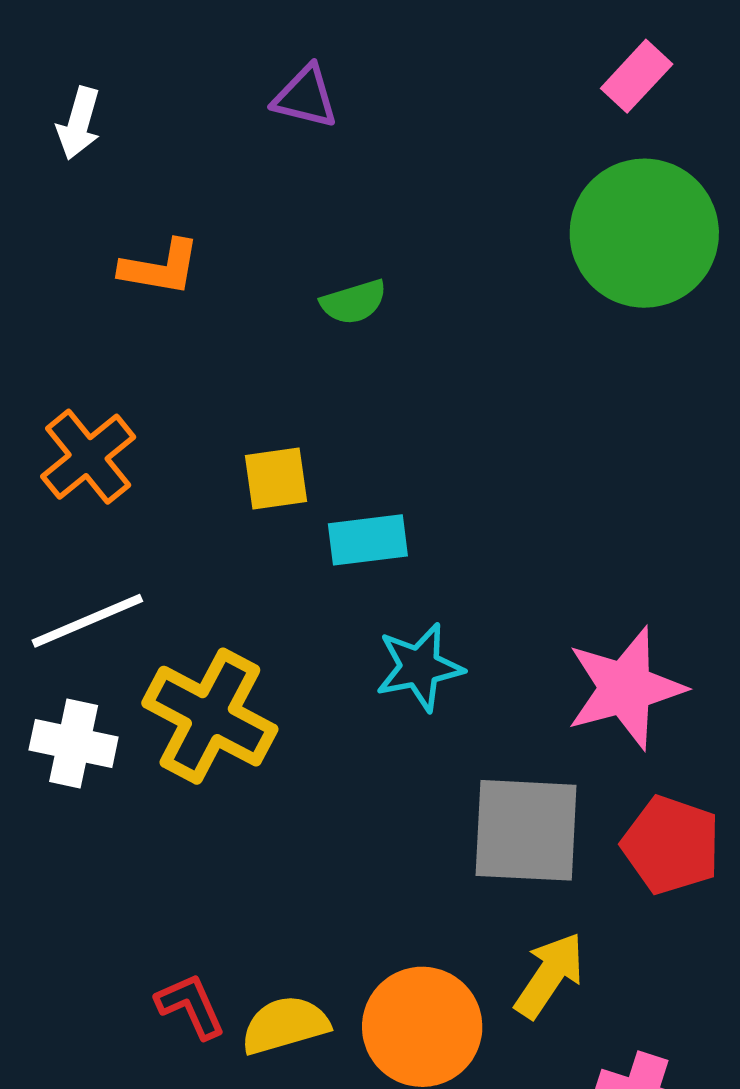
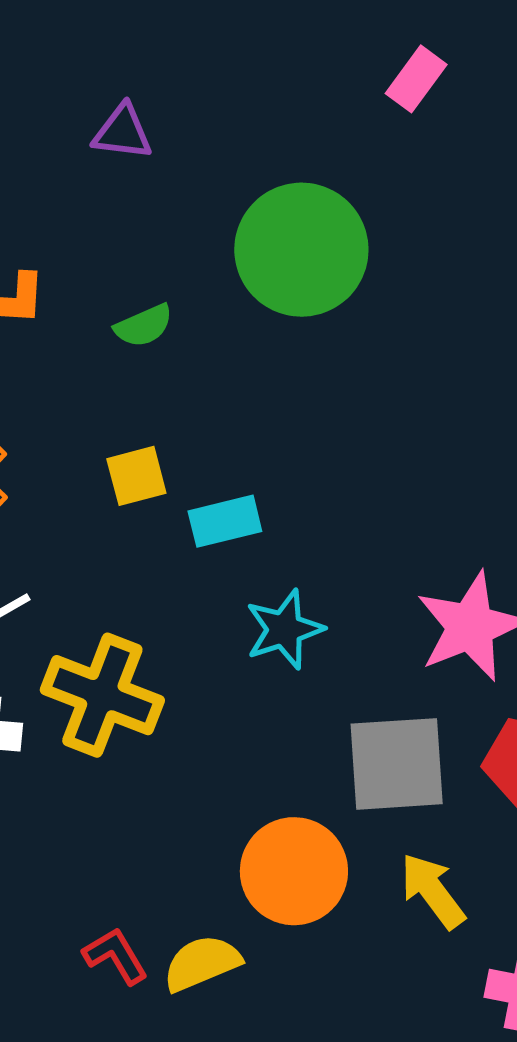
green circle: (644, 233) -> (301, 250), moved
green semicircle: (354, 302) -> (144, 326), moved
yellow arrow: (549, 975) -> (433, 891), turned -64
orange circle: (422, 1027) -> (294, 871), moved

